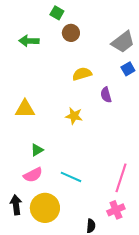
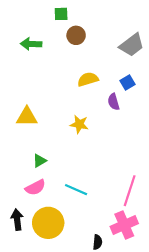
green square: (57, 13) -> (61, 14), turned -32
blue square: (128, 69) -> (127, 82), moved
pink cross: (116, 210) -> (124, 225), size x1.4

